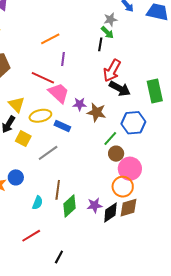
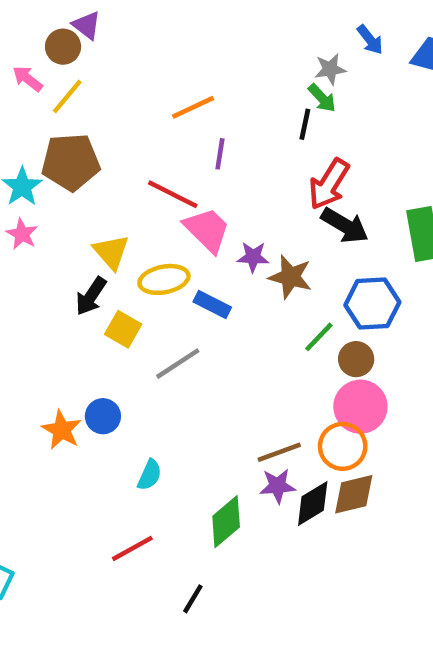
brown circle: (116, 154) -> (356, 359), moved
brown line: (58, 190) -> (279, 452), moved, turned 60
green diamond: (70, 206) -> (226, 522), moved

